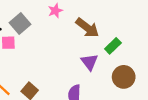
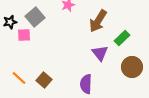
brown arrow: (87, 28) -> (98, 21), turned 85

